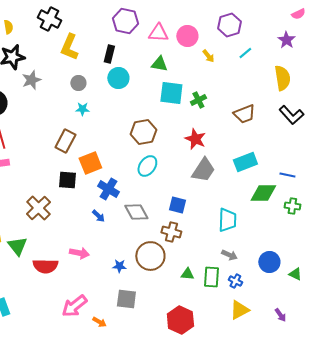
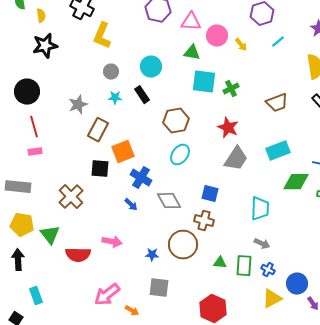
pink circle: (187, 36) -> (217, 36), moved
black rectangle: (109, 54) -> (142, 95), moved, turned -48
gray star: (31, 80) -> (78, 105), moved
blue circle: (269, 262) -> (297, 284), moved

